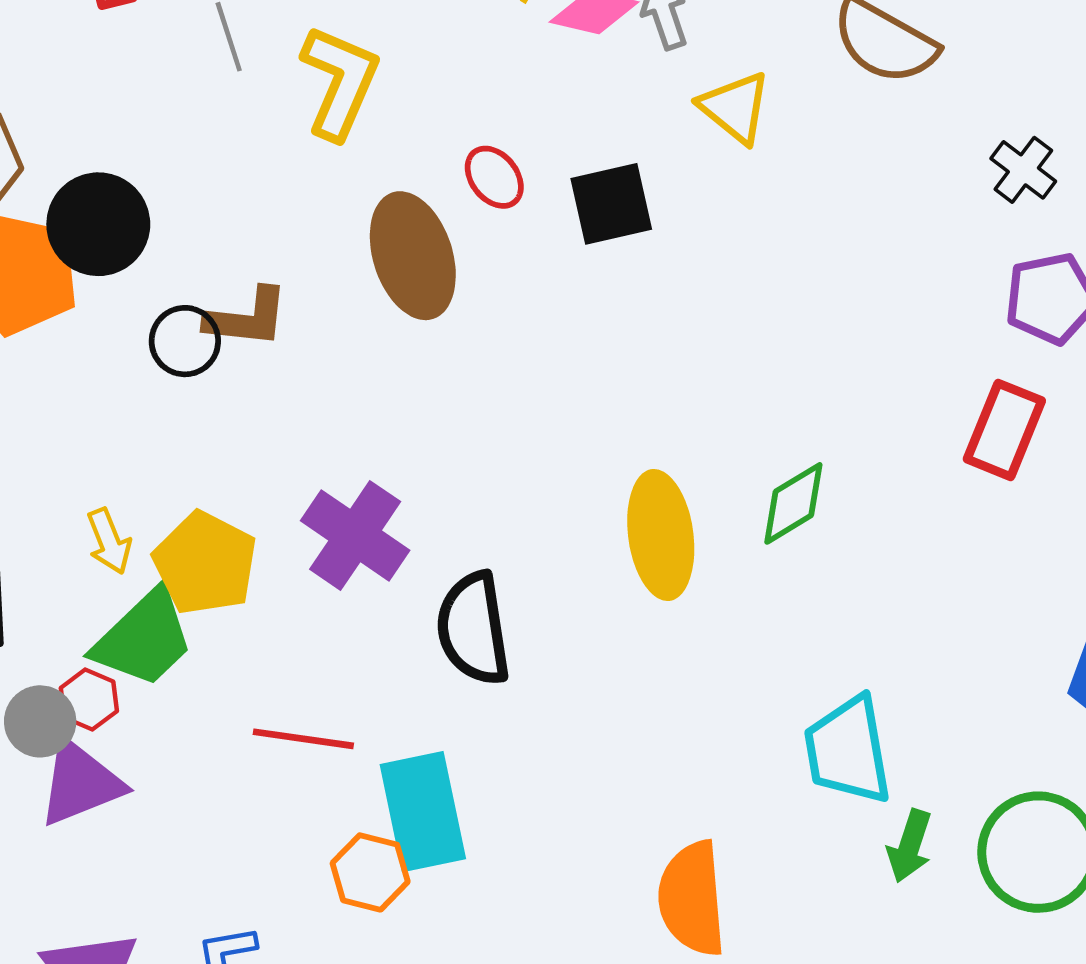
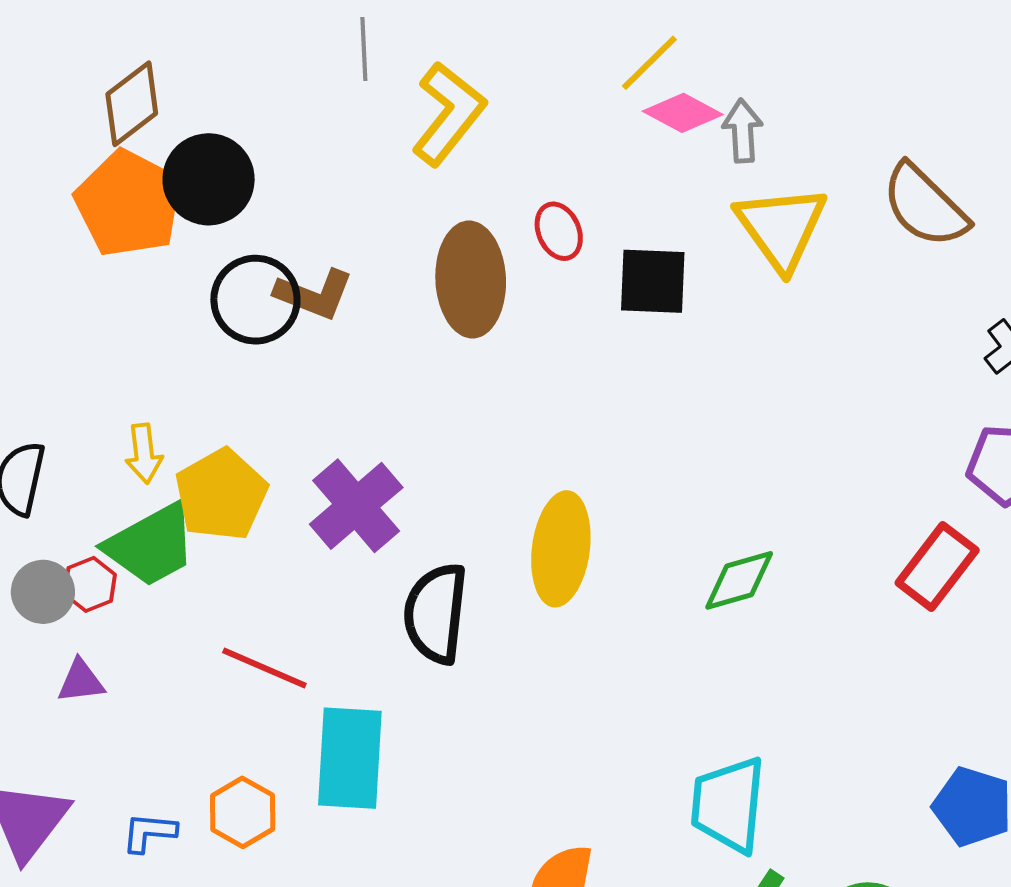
yellow triangle: (735, 107) -> (781, 228), size x1.4
black circle: (185, 341) -> (255, 300), size x1.4
yellow ellipse: (661, 535) -> (561, 549), moved
purple triangle: (80, 783) -> (81, 681), moved, size x0.6
orange hexagon: (370, 872) -> (243, 812), moved

